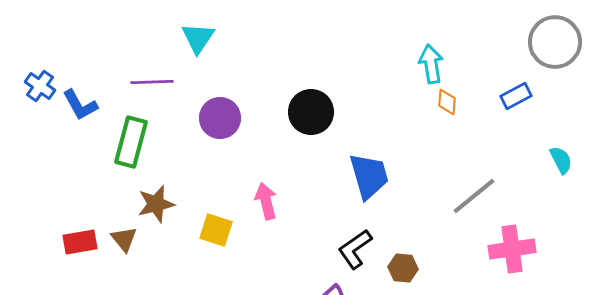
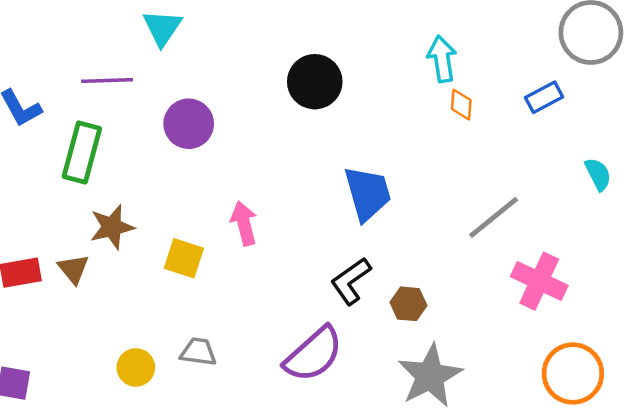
black circle: (311, 112) -> (315, 82), moved
pink cross: (512, 249) -> (539, 281), turned 33

